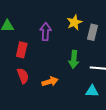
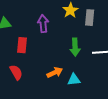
red semicircle: (23, 76) -> (16, 72), moved
cyan triangle: (92, 91) -> (74, 80), moved

